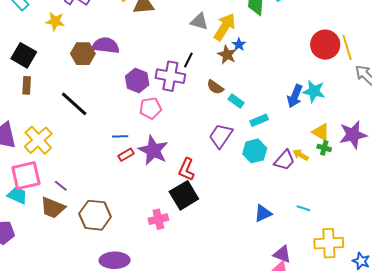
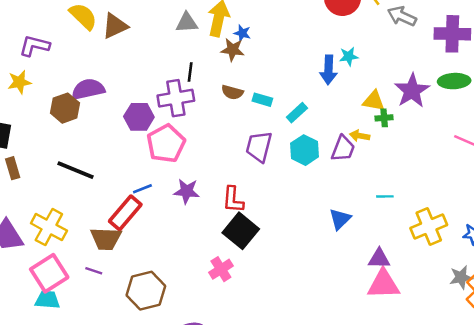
cyan star: (314, 91) -> (349, 56), size x0.7
pink pentagon: (151, 108) -> (166, 144), size x1.4
purple star: (153, 150) -> (187, 191), size x0.7
red rectangle: (126, 155) -> (125, 213), moved, size x1.8
brown trapezoid: (53, 208) -> (106, 239), moved

